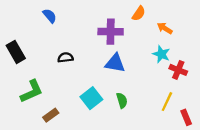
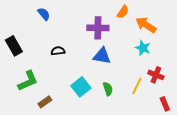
orange arrow: (165, 28) -> (146, 25), size x1.5
red cross: (178, 70) -> (156, 75), moved
yellow line: (167, 102) -> (137, 86), moved

